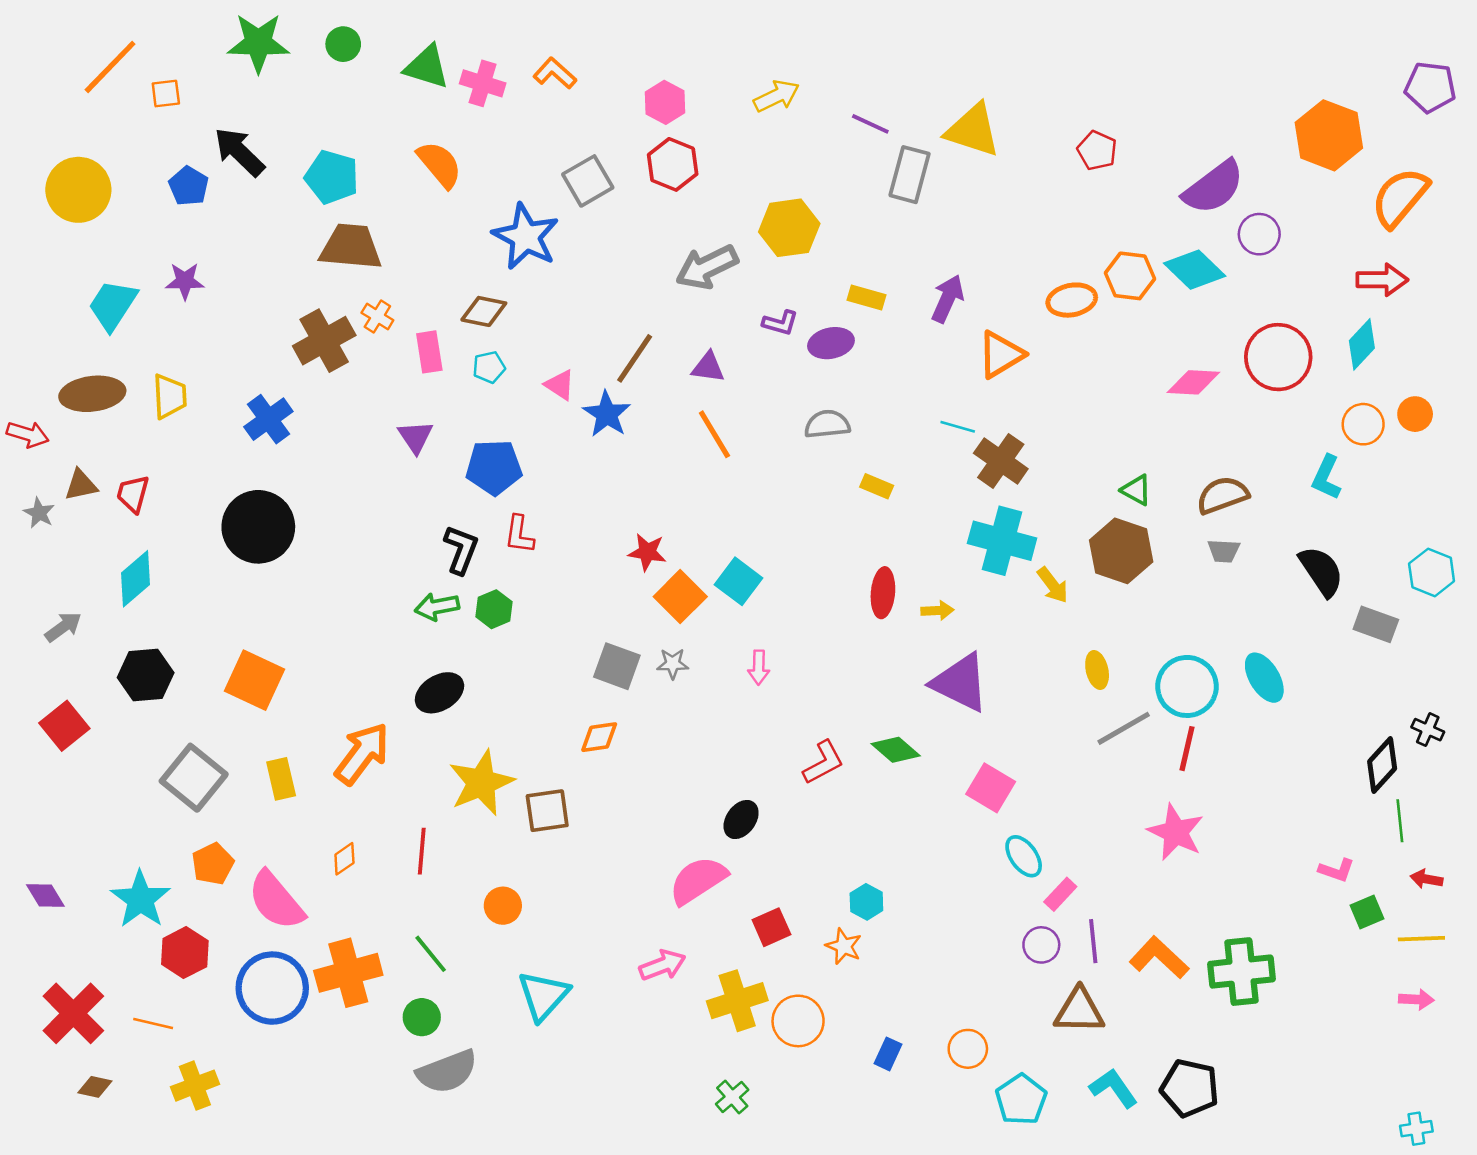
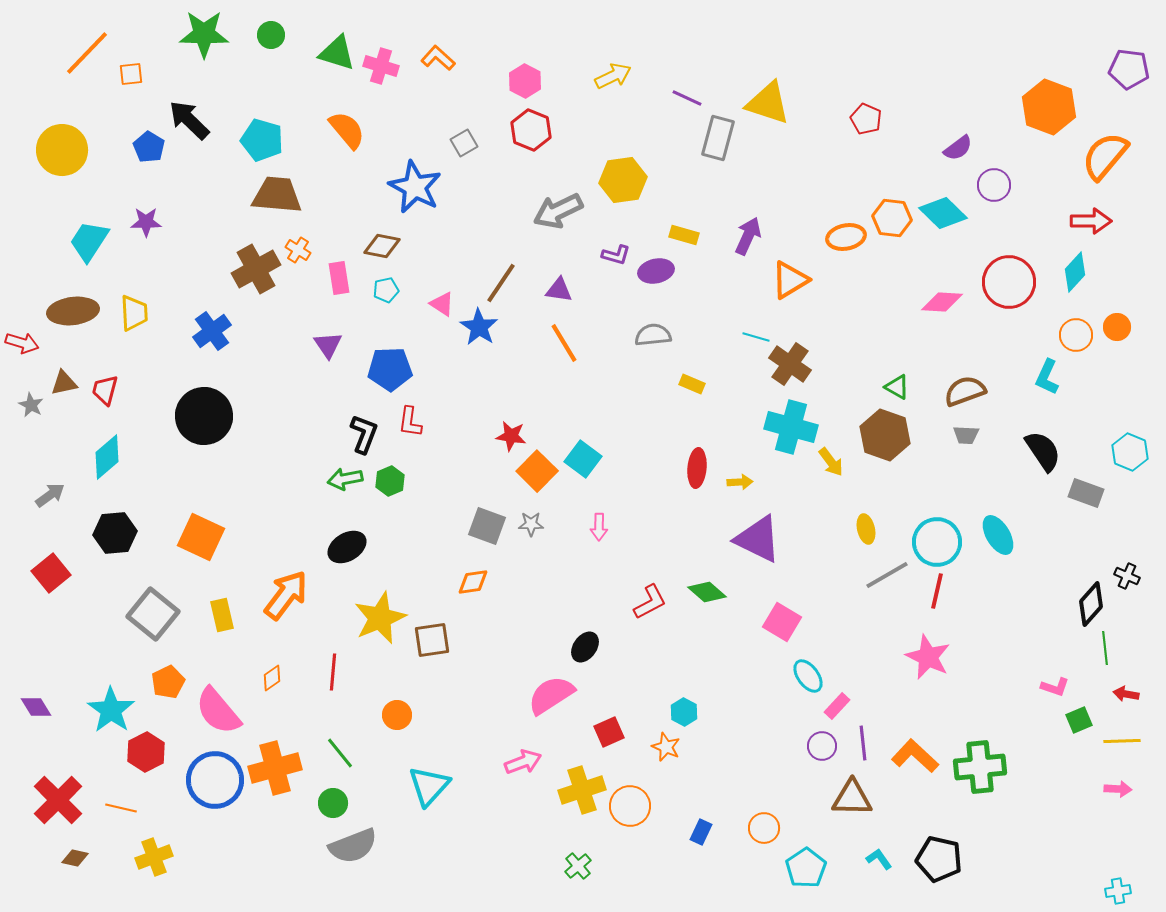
gray square: (588, 181) -> (464, 143), size x0.7
purple semicircle: (1214, 187) -> (958, 148), size x0.6
cyan L-shape: (1114, 1088) -> (879, 859), size x0.7

